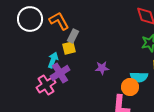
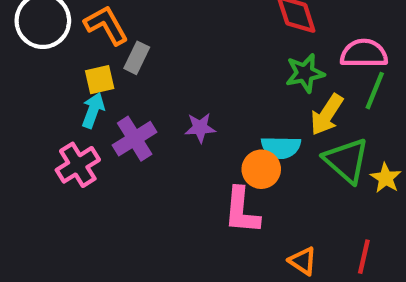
yellow square: (69, 48) -> (100, 80), moved
purple cross: (60, 73) -> (135, 139), moved

